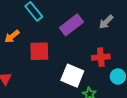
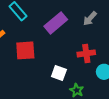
white square: (72, 76) -> (59, 73), size x0.7

